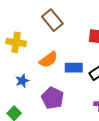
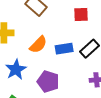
blue star: (22, 81) -> (16, 69), size x1.5

